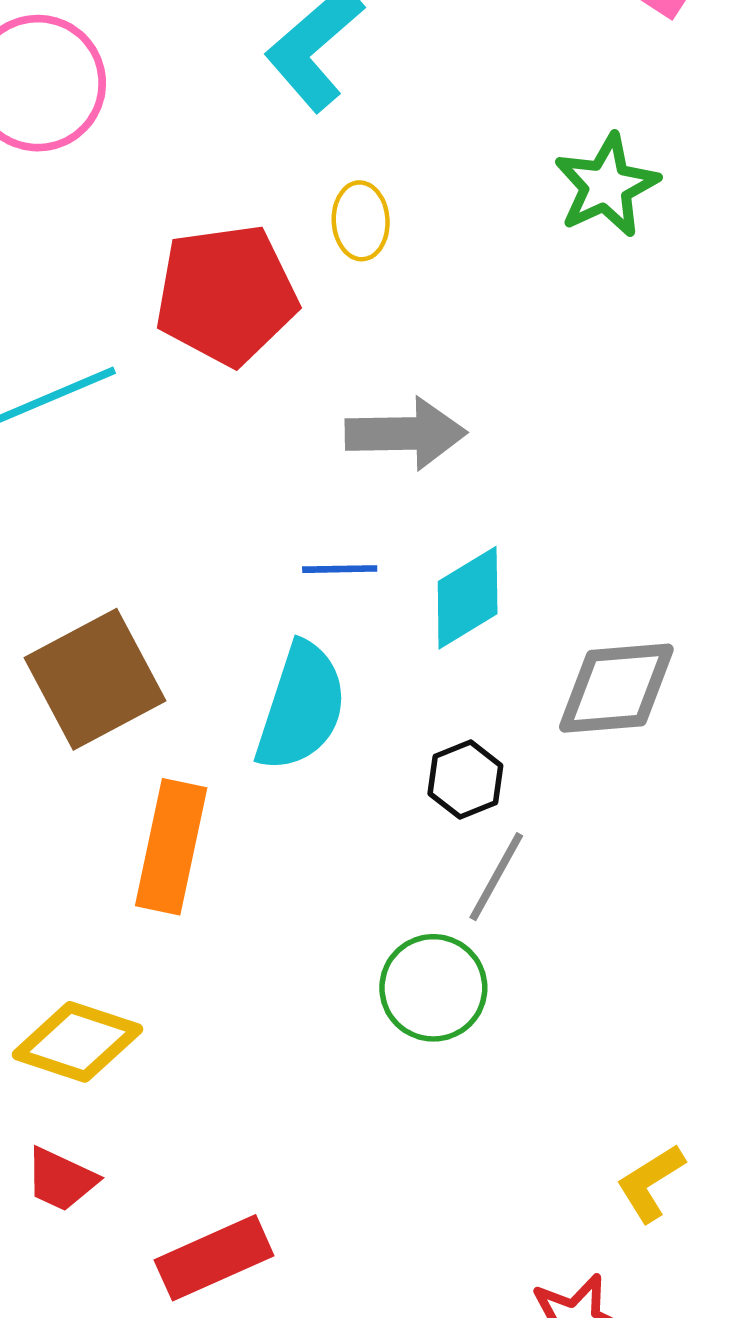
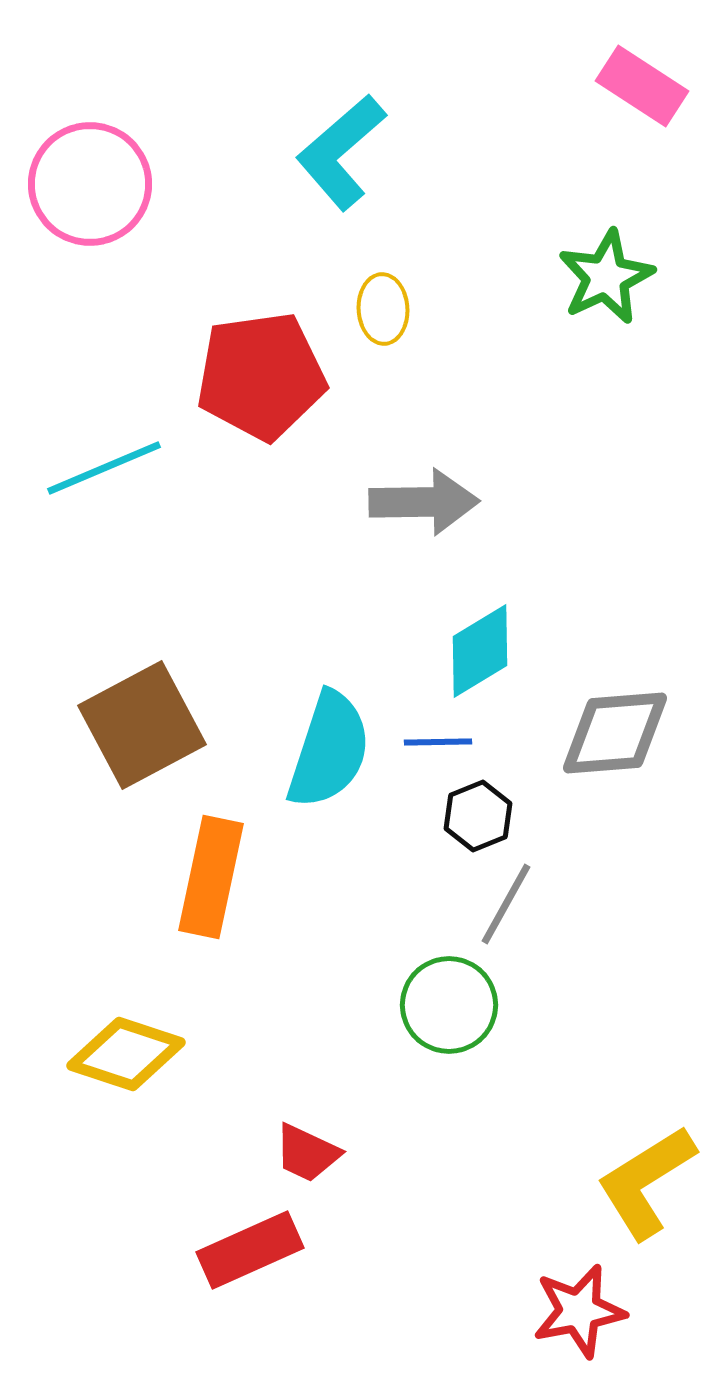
blue line: (340, 569) -> (438, 742), moved
red trapezoid: (61, 1180) -> (307, 1153), moved
yellow L-shape: (650, 1183) -> (646, 1182), size x1.6

